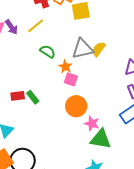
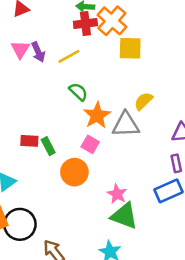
gray triangle: (83, 49) -> (126, 125), moved
orange star: (65, 67) -> (97, 115), size x1.5
pink square: (71, 79) -> (90, 144), moved
orange circle: (76, 106) -> (74, 172), moved

